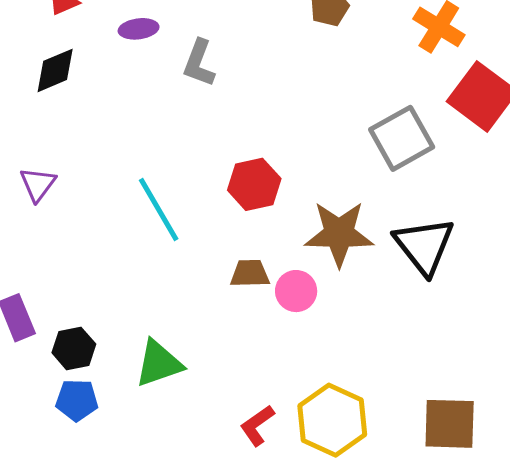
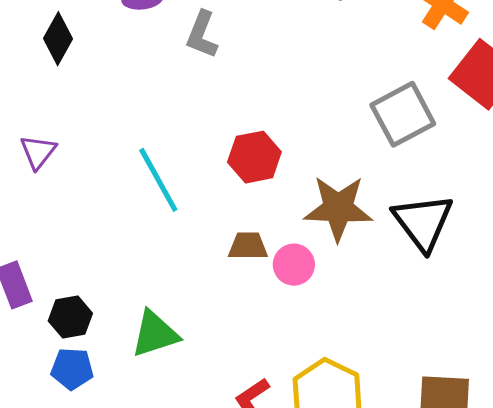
black diamond: (55, 70) -> (58, 39), turned -39

